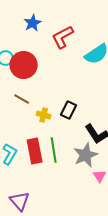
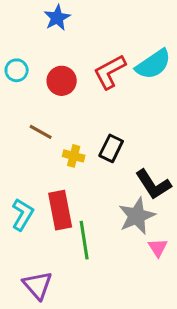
red L-shape: (63, 37) -> (110, 72), moved
red circle: (24, 65) -> (62, 81), moved, size x0.7
green line: (54, 150) -> (84, 240), moved

